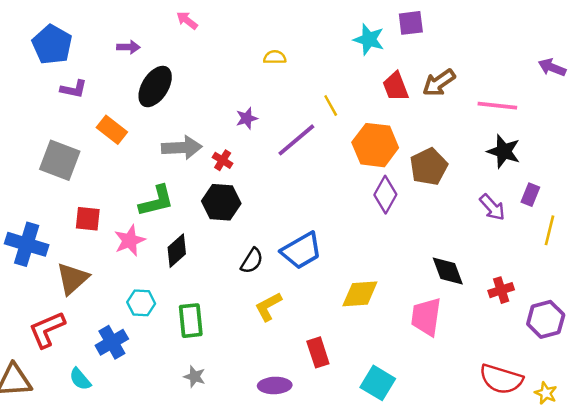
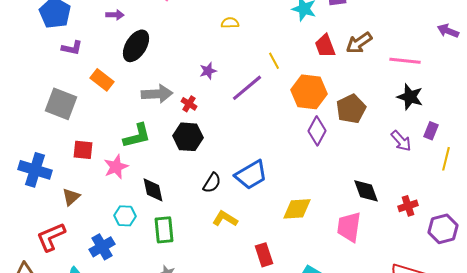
black diamond: (177, 251) -> (153, 190), moved, turned -60
brown triangle: (72, 279) -> (71, 197), size x0.7
yellow L-shape: (268, 307) -> (225, 219), turned 60

